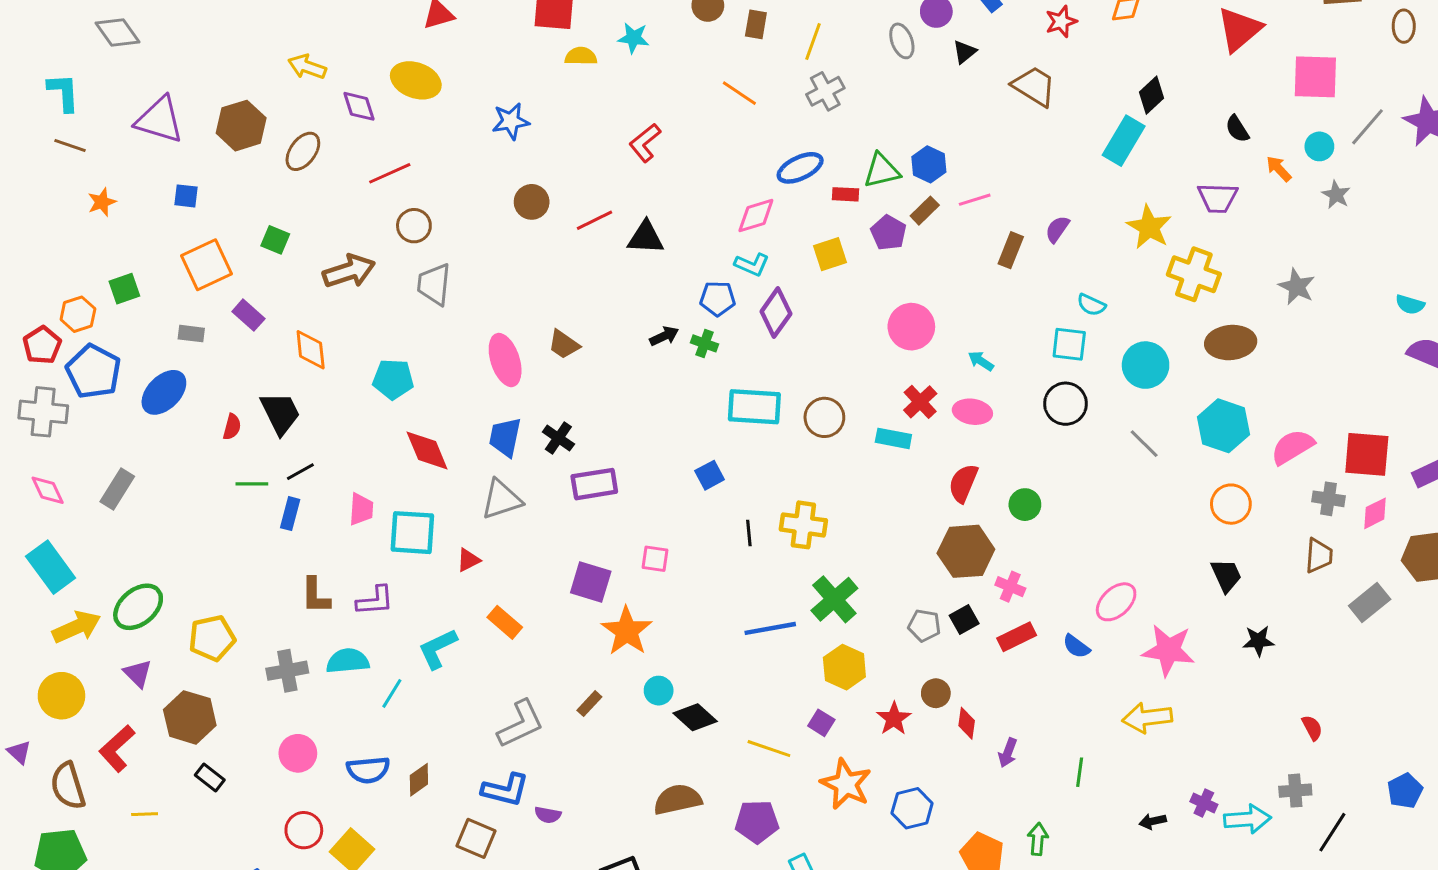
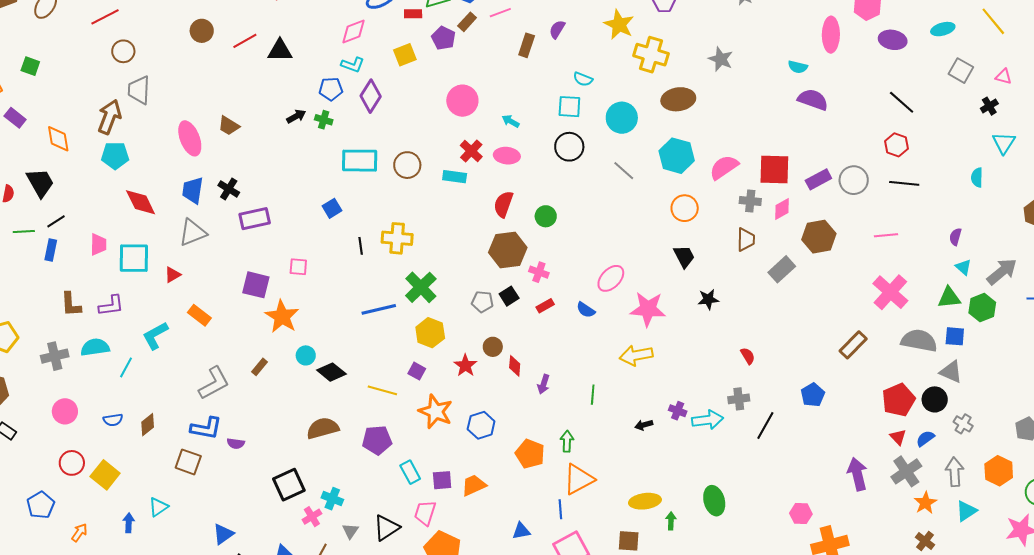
brown arrow: (349, 271) -> (109, 117), moved, turned -48
red rectangle: (1017, 637) -> (545, 306), size x0.7
blue semicircle: (368, 770) -> (113, 420), size x0.7

